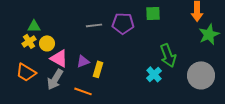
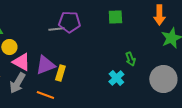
purple pentagon: (123, 23) -> (69, 22), moved
green arrow: (168, 55) -> (130, 59), size x0.6
purple triangle: (83, 61) -> (45, 65), size x1.5

